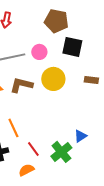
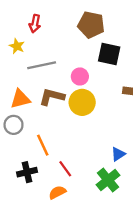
pink circle: (39, 52) -> (80, 76), moved
yellow circle: (53, 79) -> (82, 102), moved
green cross: (61, 152) -> (108, 180), moved

